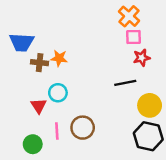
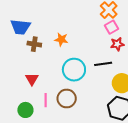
pink square: (133, 37) -> (112, 27), turned -32
orange star: (59, 58) -> (61, 39), moved
cyan circle: (58, 93) -> (74, 70), moved, size x1.5

